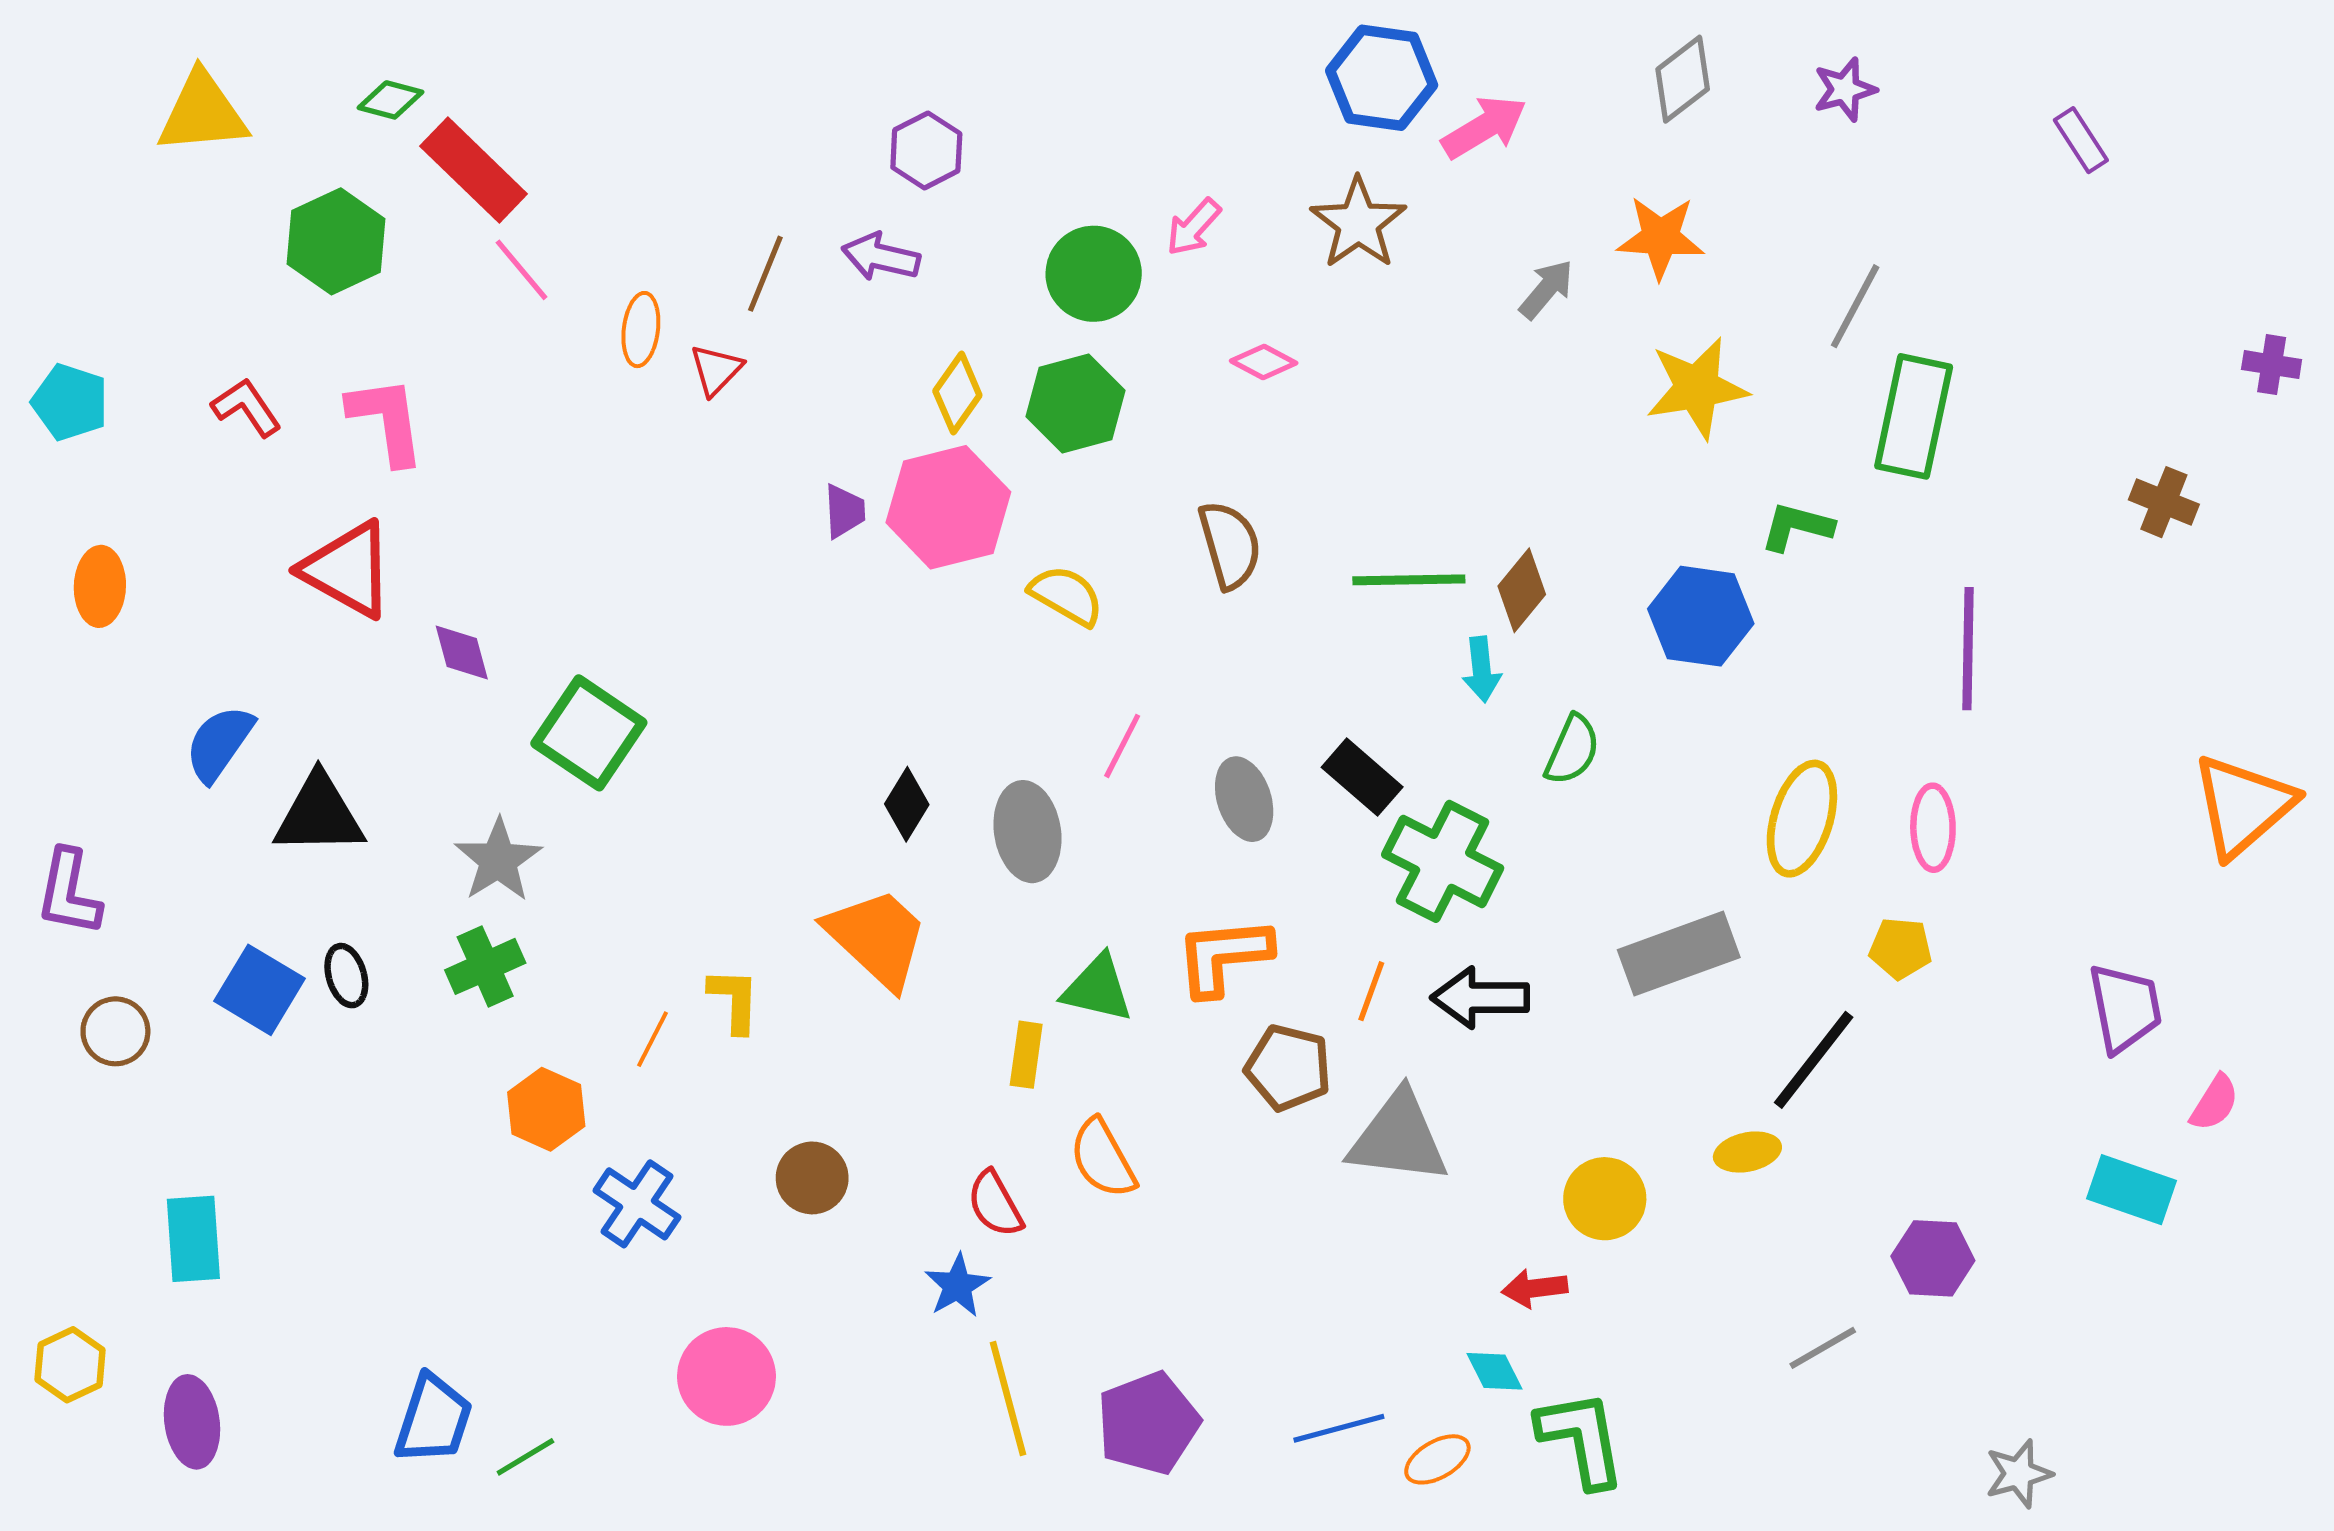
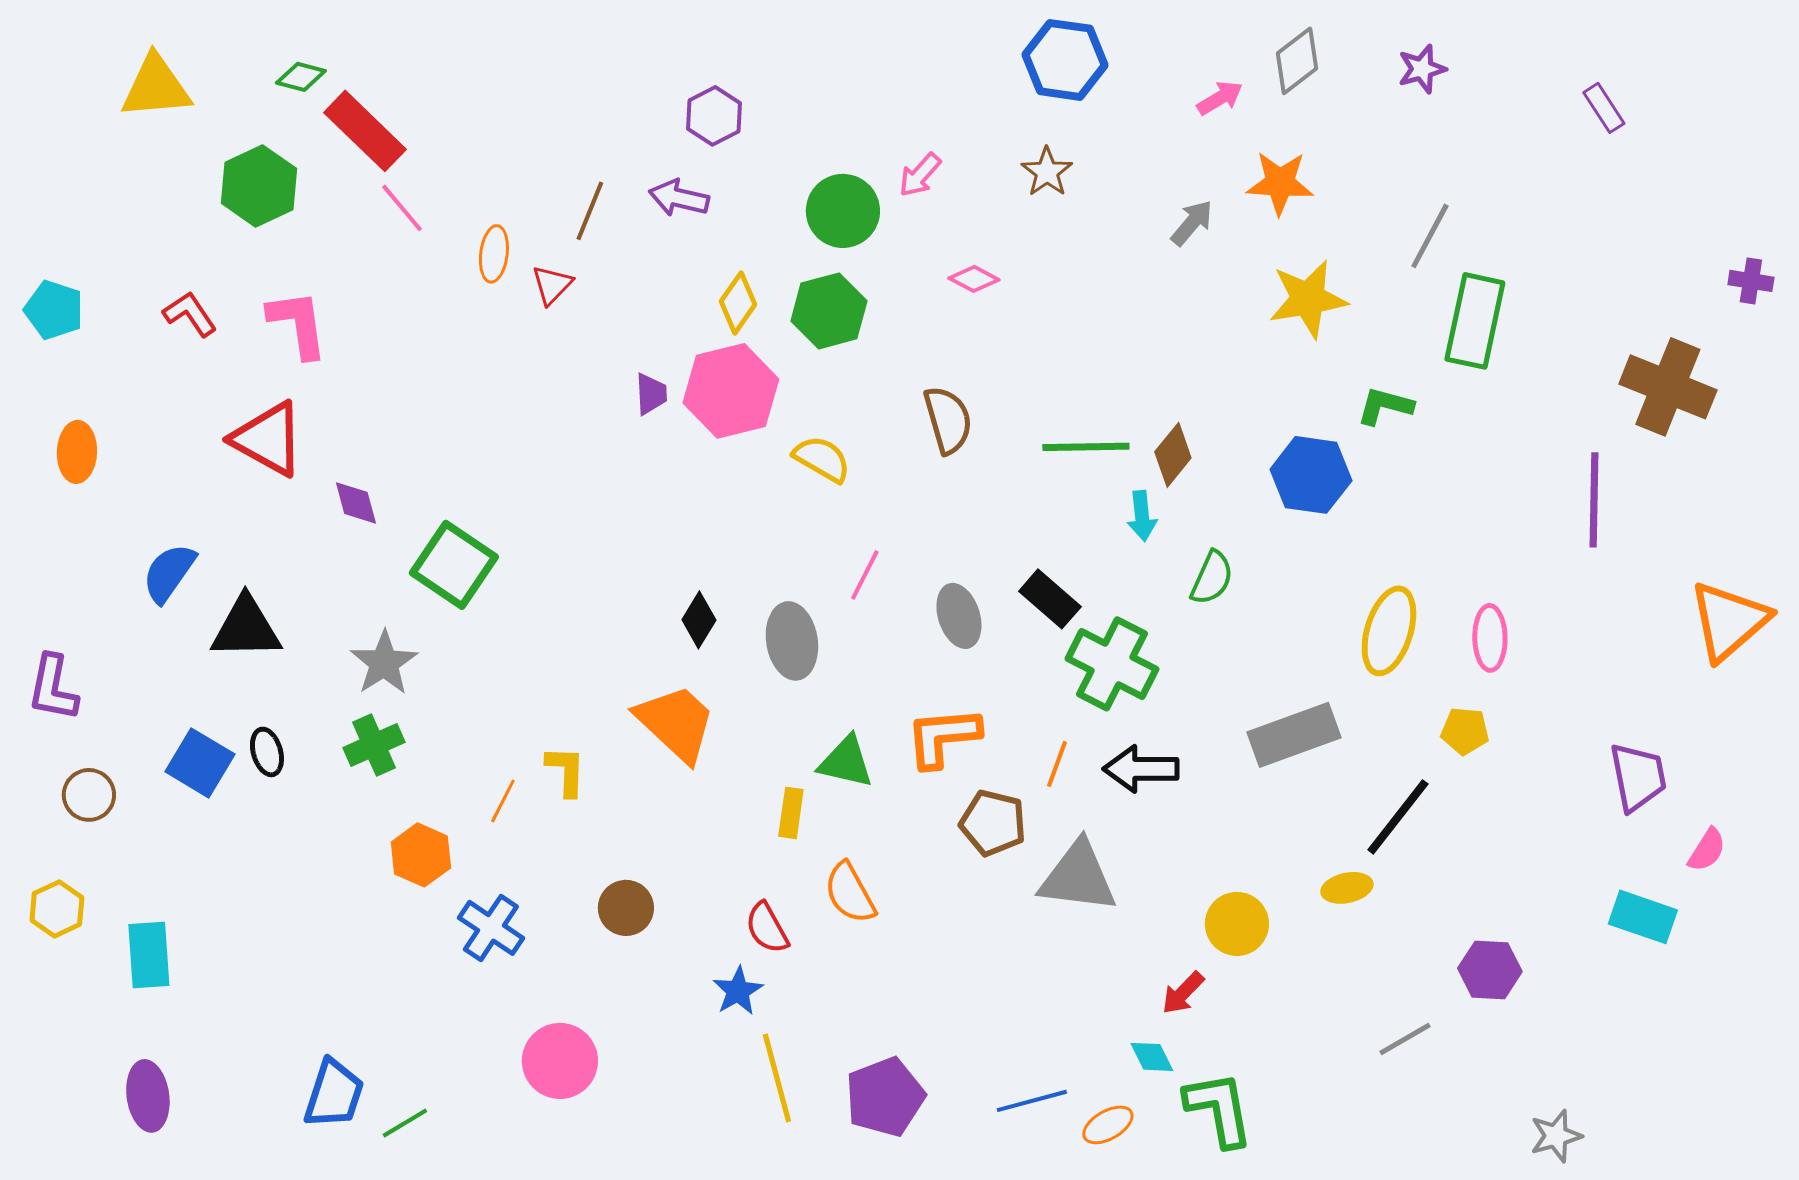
pink arrow: (1484, 127) -> (1220, 98), moved, size x0.7
brown star: (1358, 223) -> (1047, 172), size x0.7
brown cross: (2164, 502) -> (1668, 387), size x1.8
purple line: (1968, 649) -> (1594, 500), moved
red arrow: (1535, 1288) -> (1183, 993), turned -39
yellow hexagon: (70, 1365) -> (57, 909), moved

